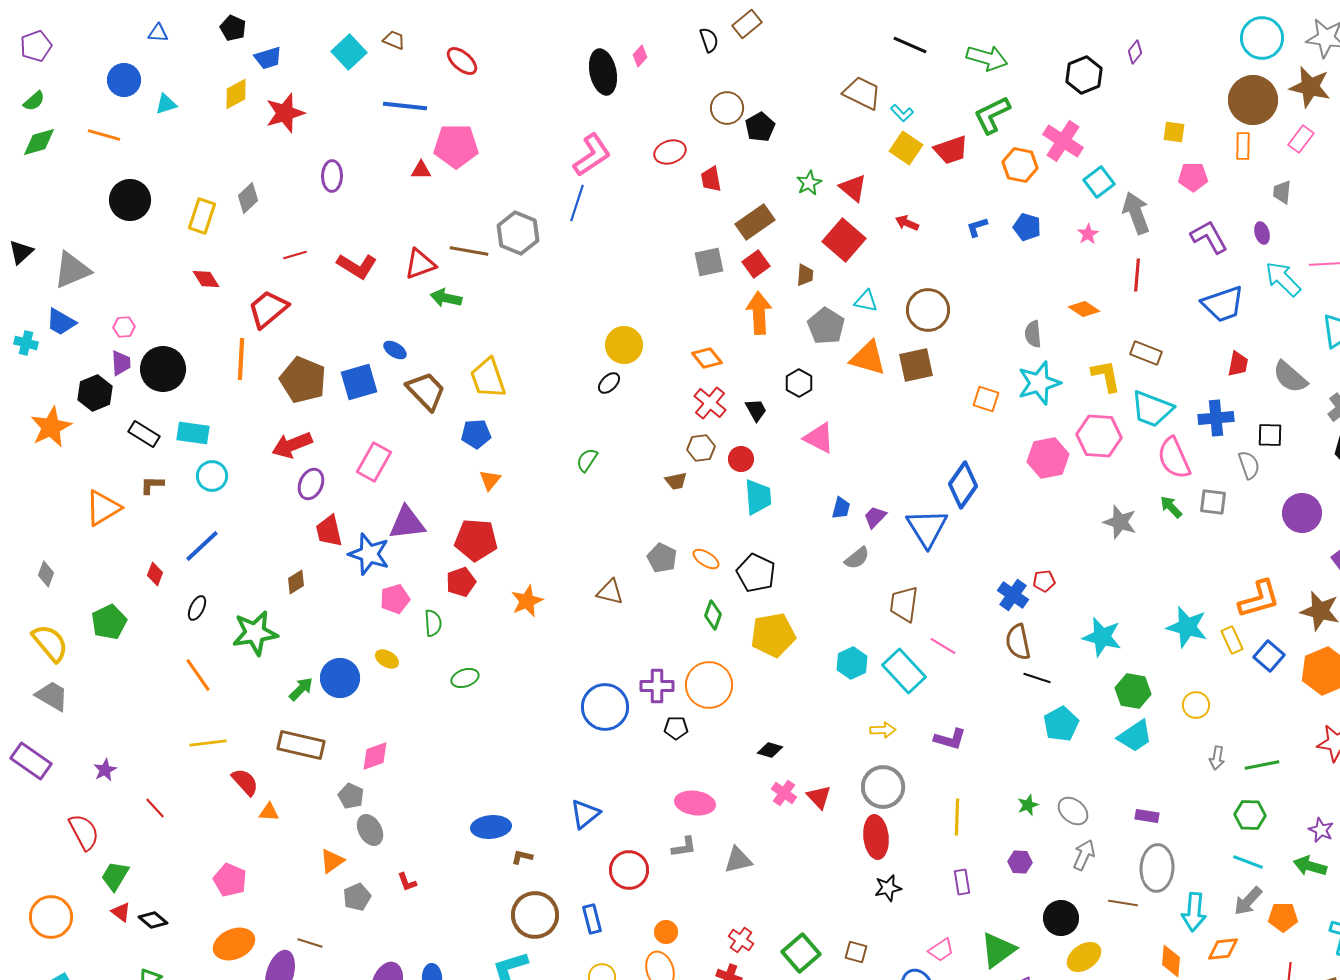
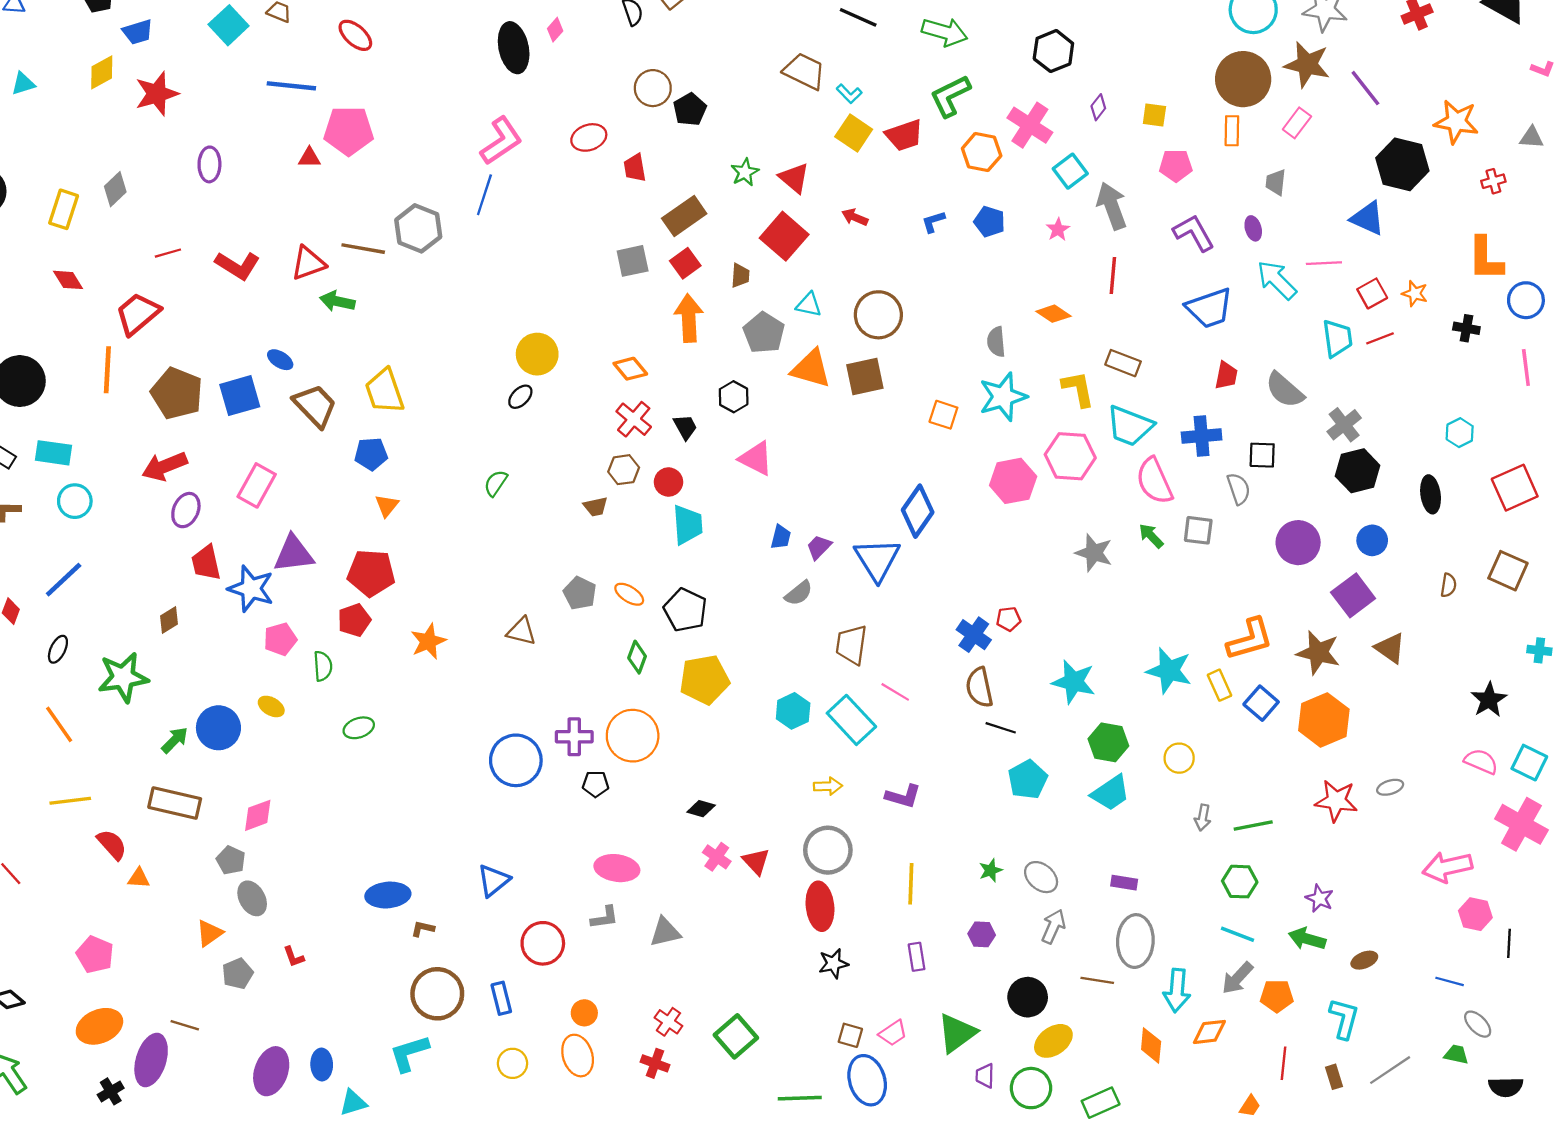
purple diamond: (1135, 52) -> (1098, 107), moved
brown square: (856, 952) -> (850, 1035), moved

